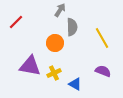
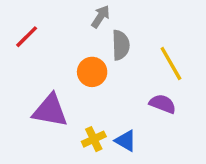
purple semicircle: (103, 71) -> (163, 104), moved
yellow cross: (54, 73) -> (94, 139), moved

